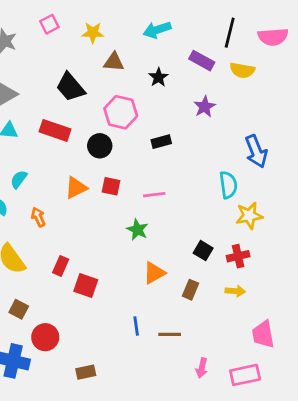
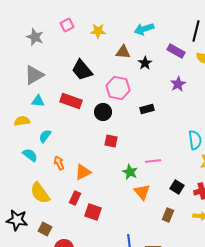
brown triangle: (114, 62) -> (123, 52), moved
orange triangle: (76, 188) -> (83, 172), moved
pink line: (154, 195) -> (153, 161), moved
orange triangle: (154, 273) -> (142, 192), moved, turned -42

